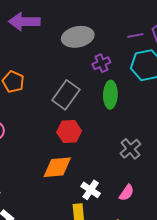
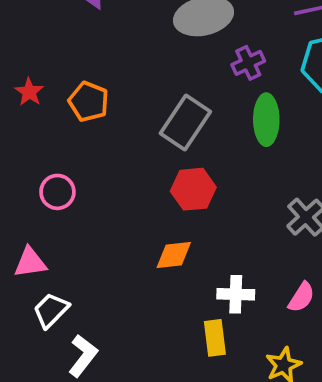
orange diamond: (57, 167) -> (174, 255), size x0.7
white cross: (91, 190) -> (236, 294), turned -30

